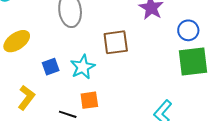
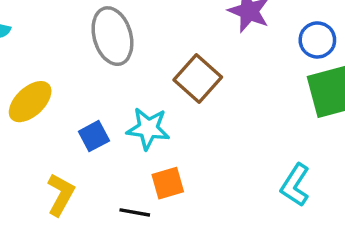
brown square: (116, 42) -> (198, 79), turned -32
cyan star: (83, 67) -> (148, 129), turned -30

